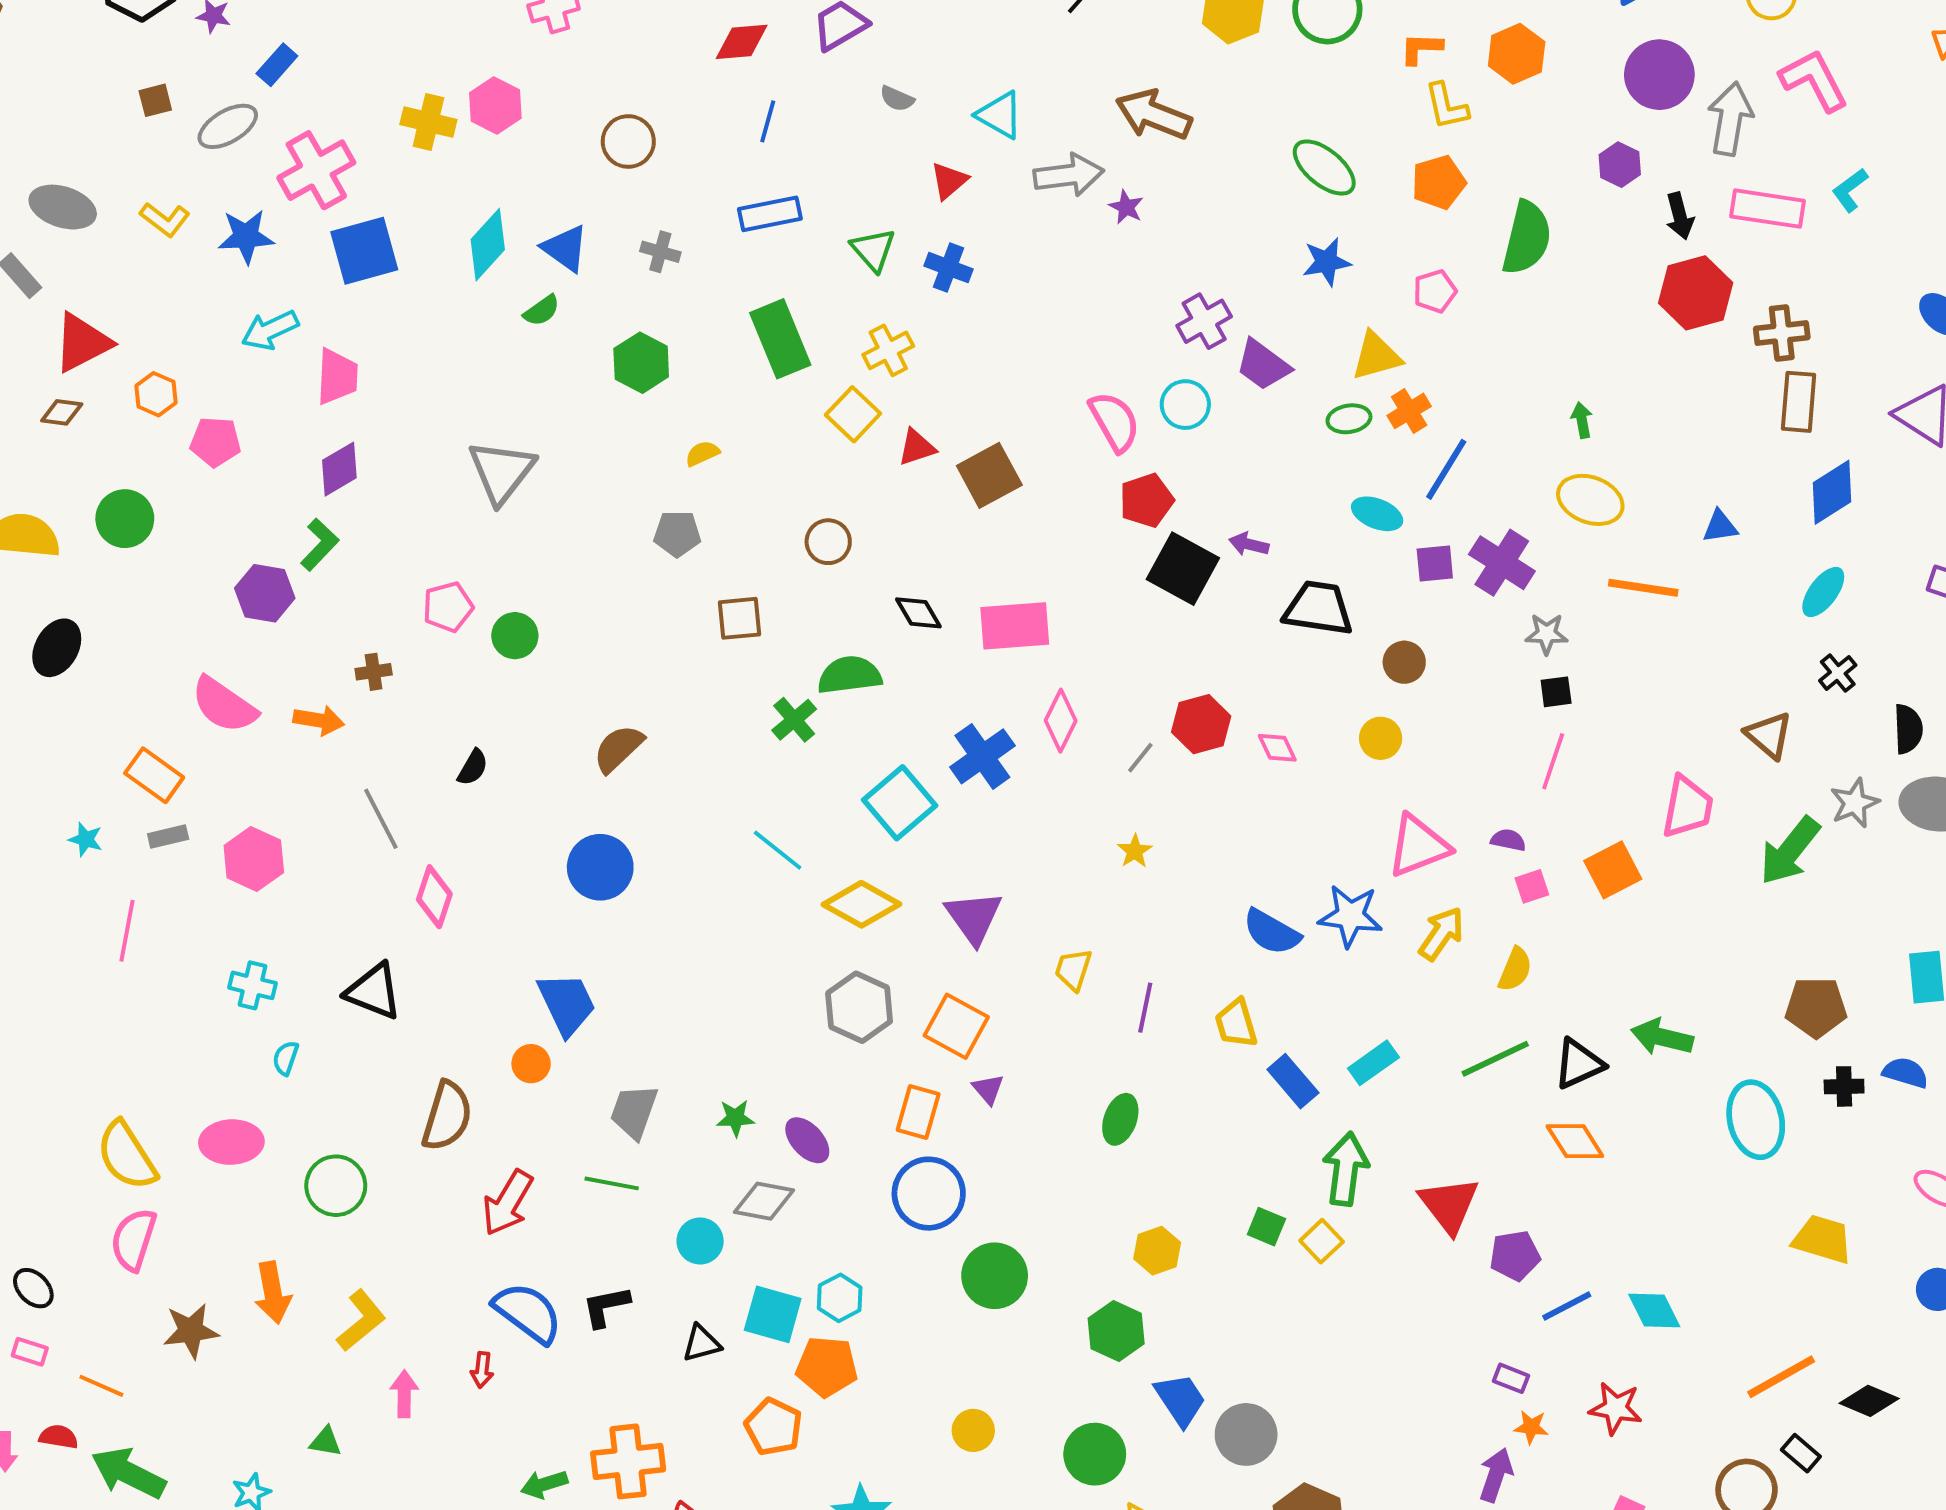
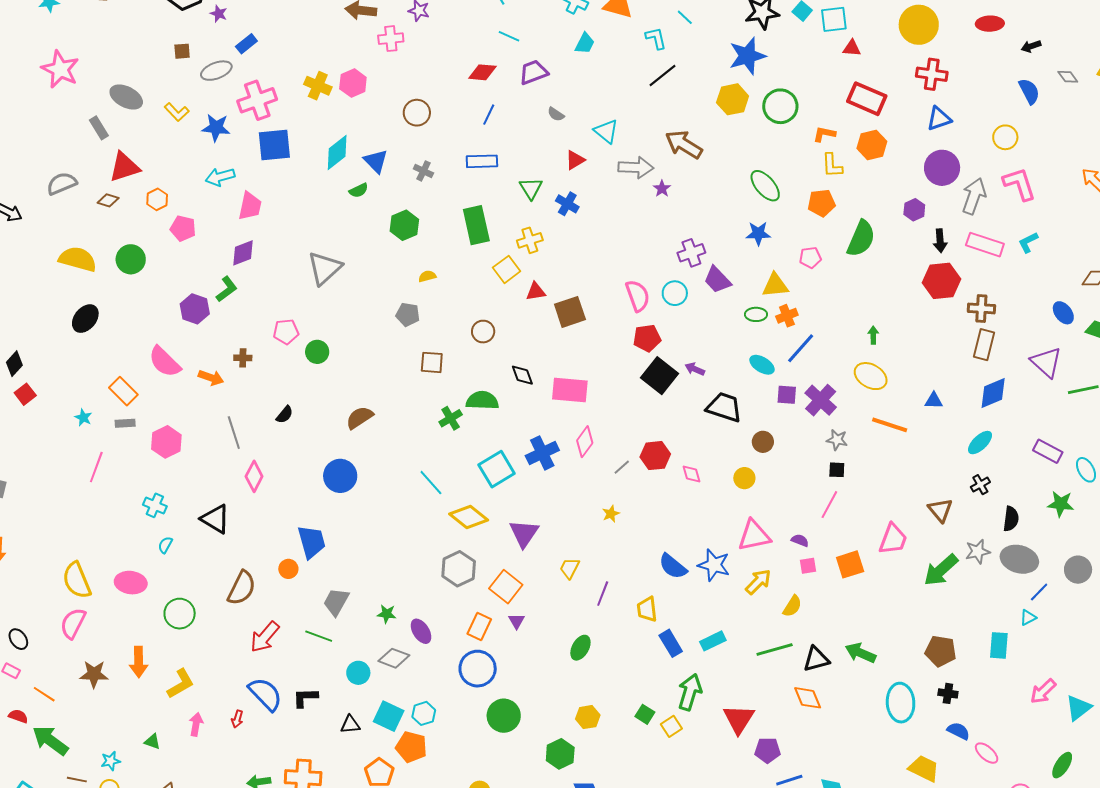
blue semicircle: (1905, 1073) -> (958, 731), moved

